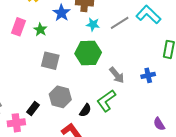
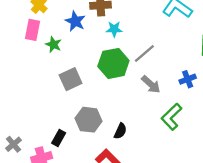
gray line: (120, 23) -> (144, 53), moved
pink rectangle: (18, 27) -> (33, 30), moved
gray square: (50, 61) -> (71, 79), turned -30
green L-shape: (106, 101) -> (172, 117), moved

